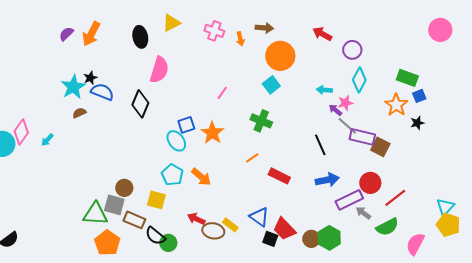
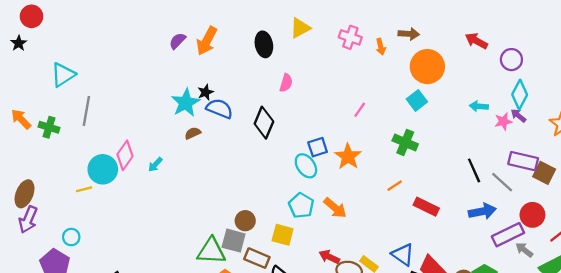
pink semicircle: (159, 70) -> (286, 83), size x0.6
purple arrow: (335, 110) -> (518, 116), moved
gray line: (347, 126) -> (502, 182), moved

